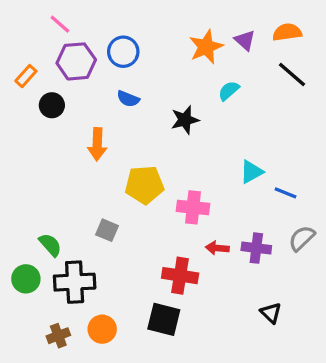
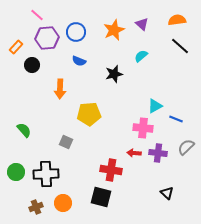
purple triangle: (245, 40) -> (142, 24), moved
orange star: (206, 47) -> (114, 30), moved
pink cross: (193, 207) -> (143, 128), moved
green semicircle: (50, 245) -> (24, 130), moved

